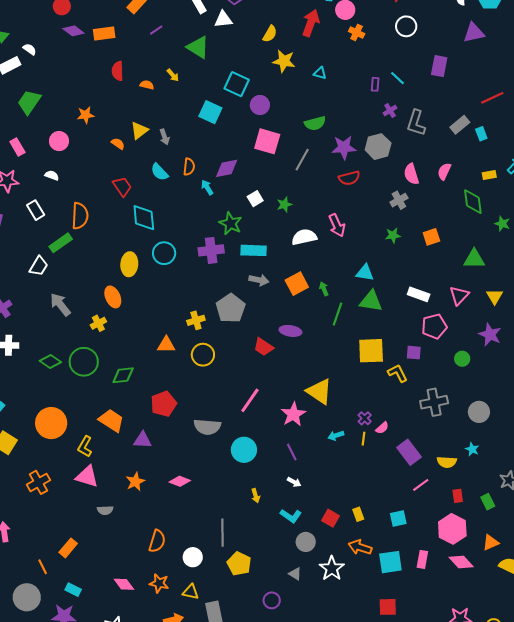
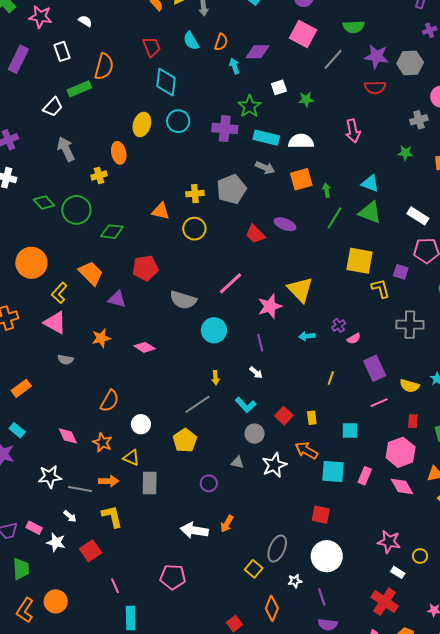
white semicircle: (304, 237) -> (301, 141), moved
yellow line: (364, 439) -> (331, 378), moved
gray line: (223, 533) -> (198, 404), moved, turned 44
gray triangle: (295, 574) -> (237, 462), turned -32

